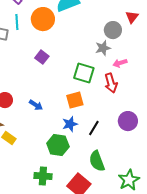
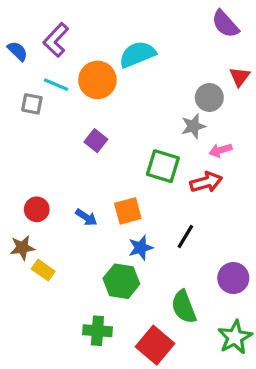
cyan line: (17, 22) -> (56, 85), turned -63
red arrow: (111, 83) -> (206, 182), turned -90
orange square: (75, 100) -> (128, 211), moved
purple circle: (128, 121) -> (233, 278), moved
black line: (94, 128) -> (185, 236), moved

